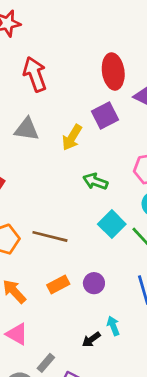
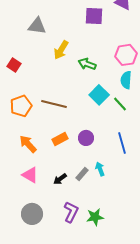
purple square: (105, 115) -> (94, 16), turned 30
yellow arrow: (72, 137) -> (61, 50), moved
black arrow: (91, 340) -> (60, 179), moved
gray rectangle: (46, 363) -> (82, 174), moved

